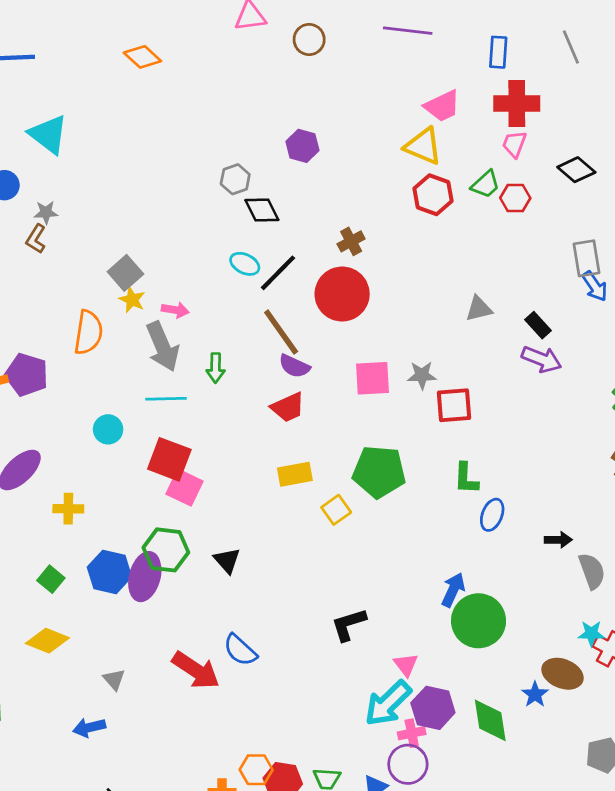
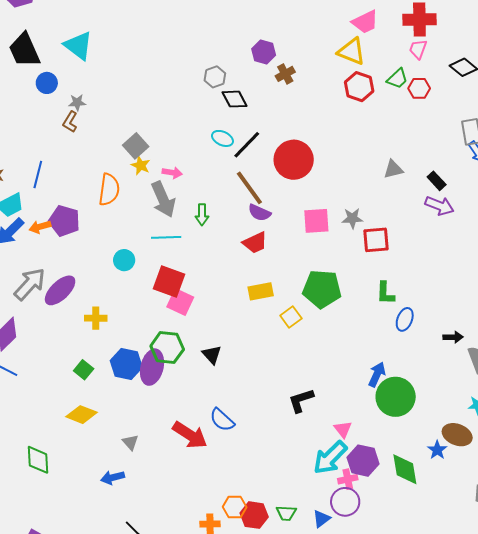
brown cross: (351, 241) -> (285, 74), moved

